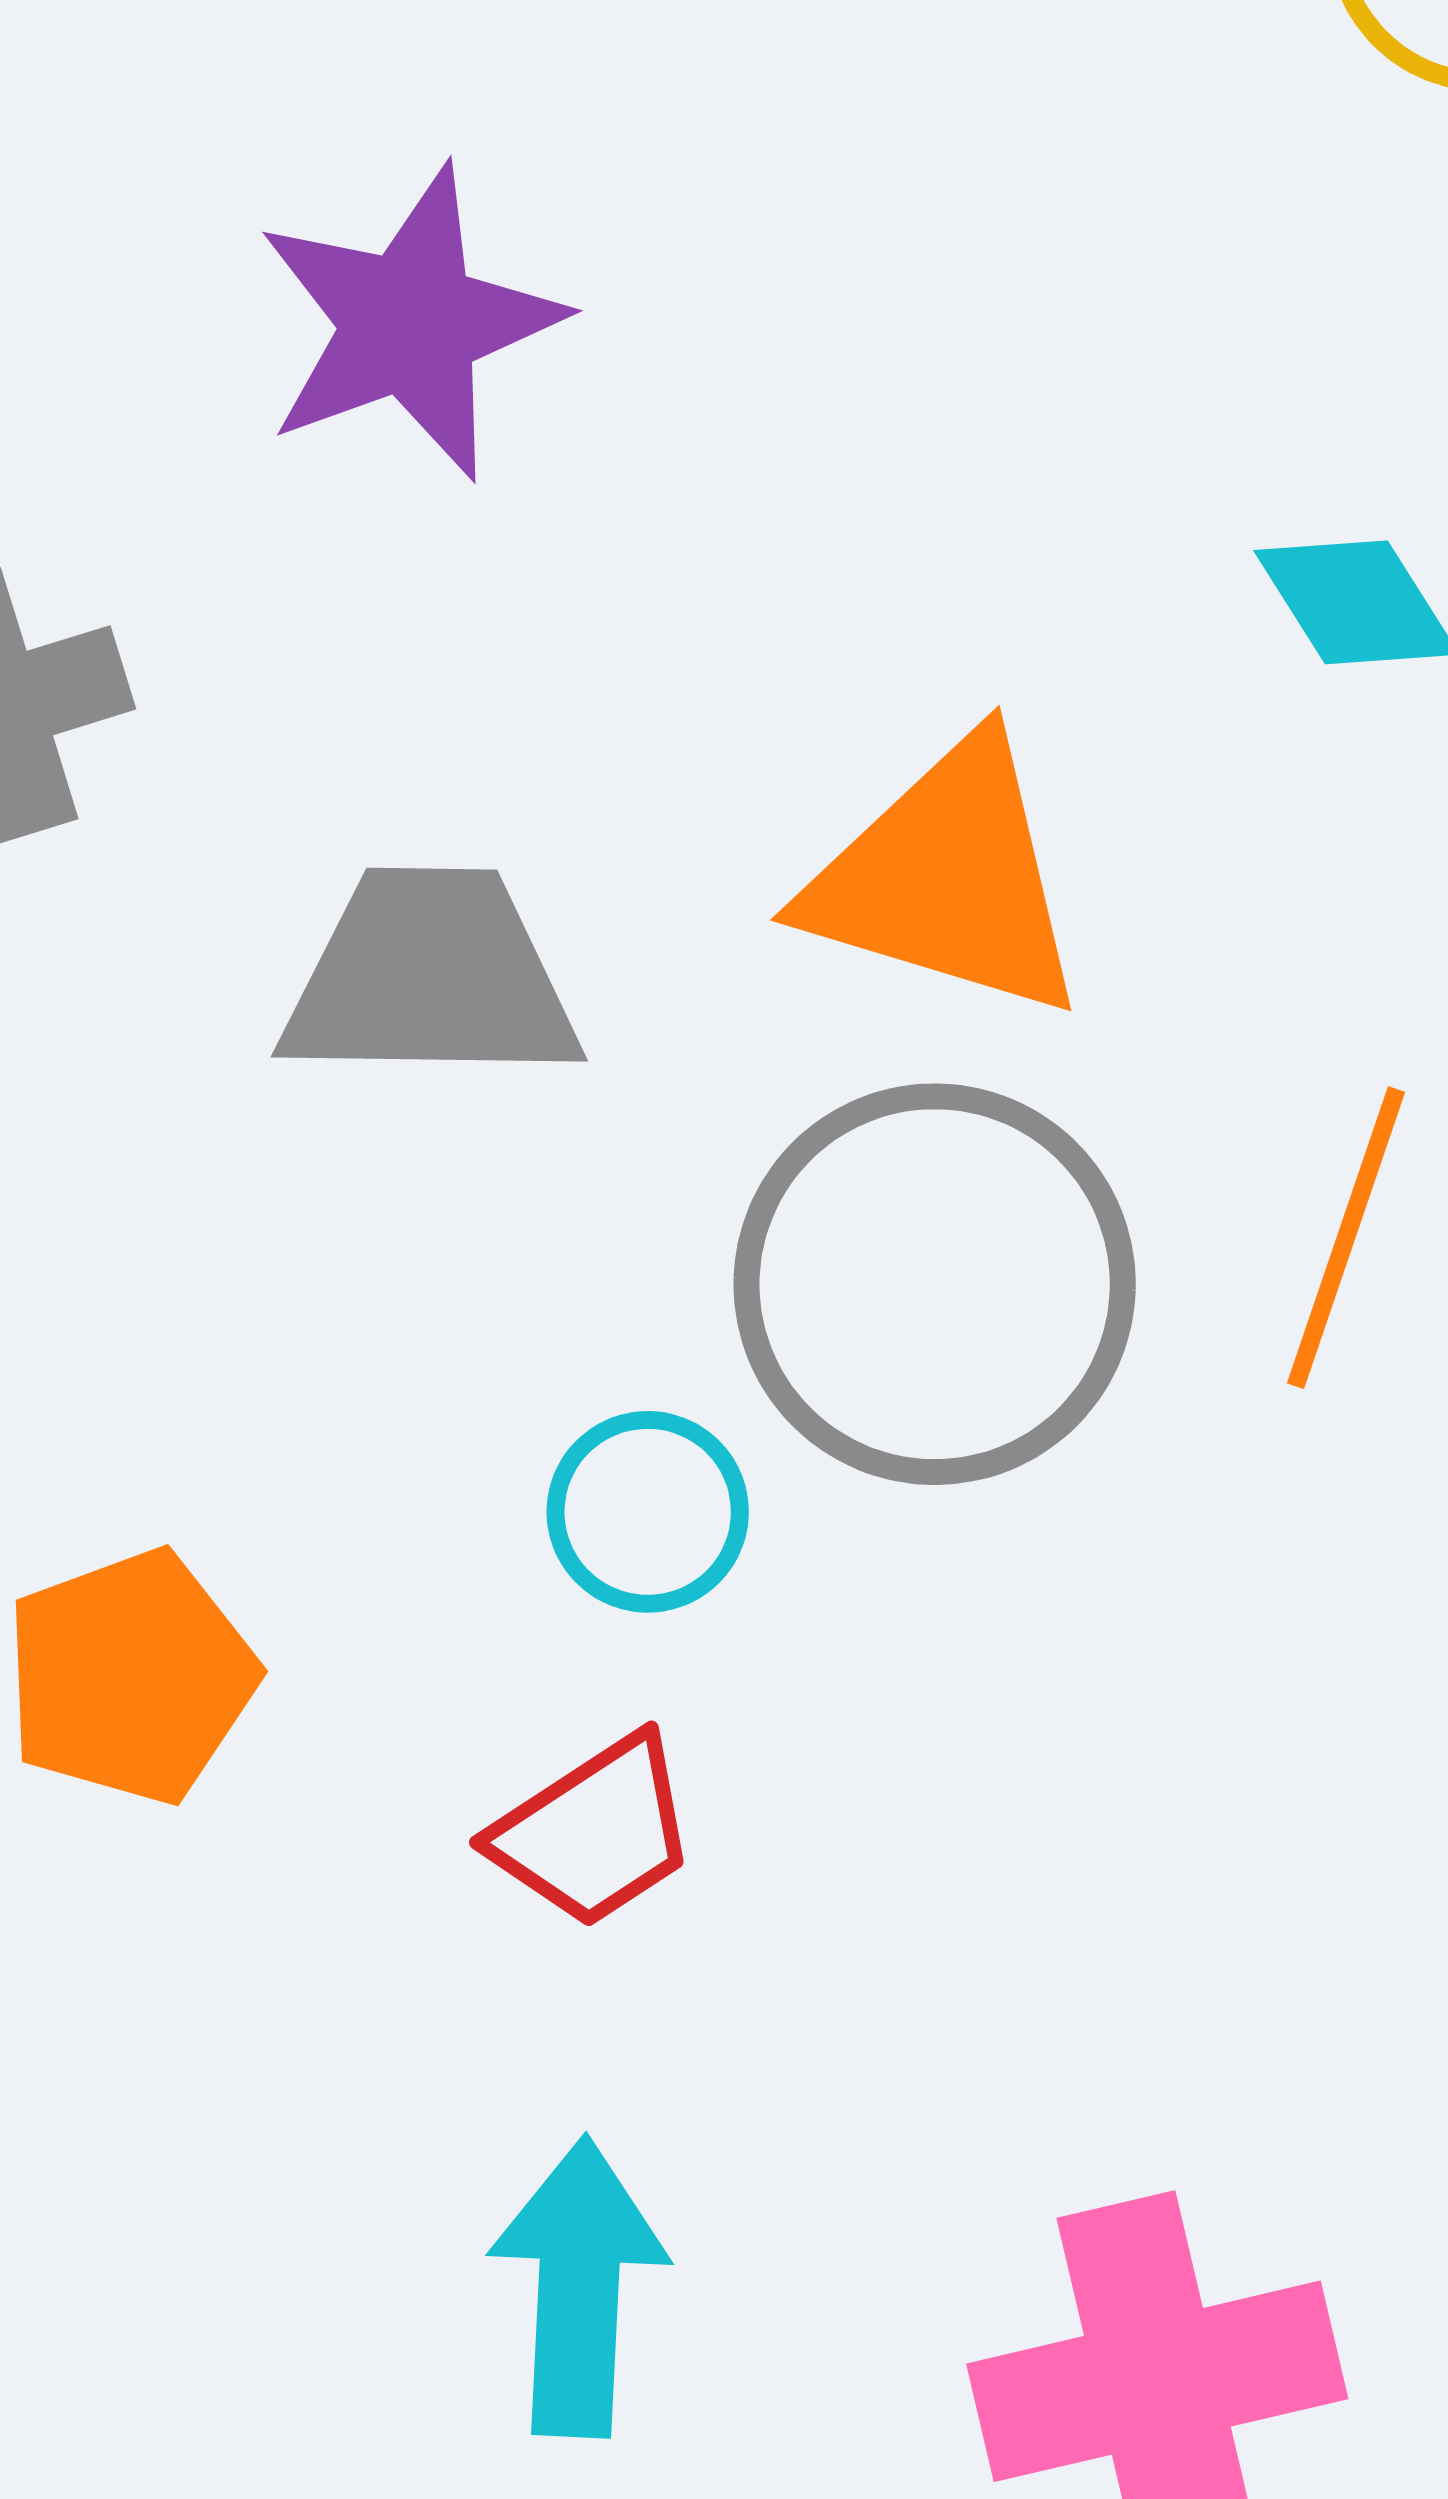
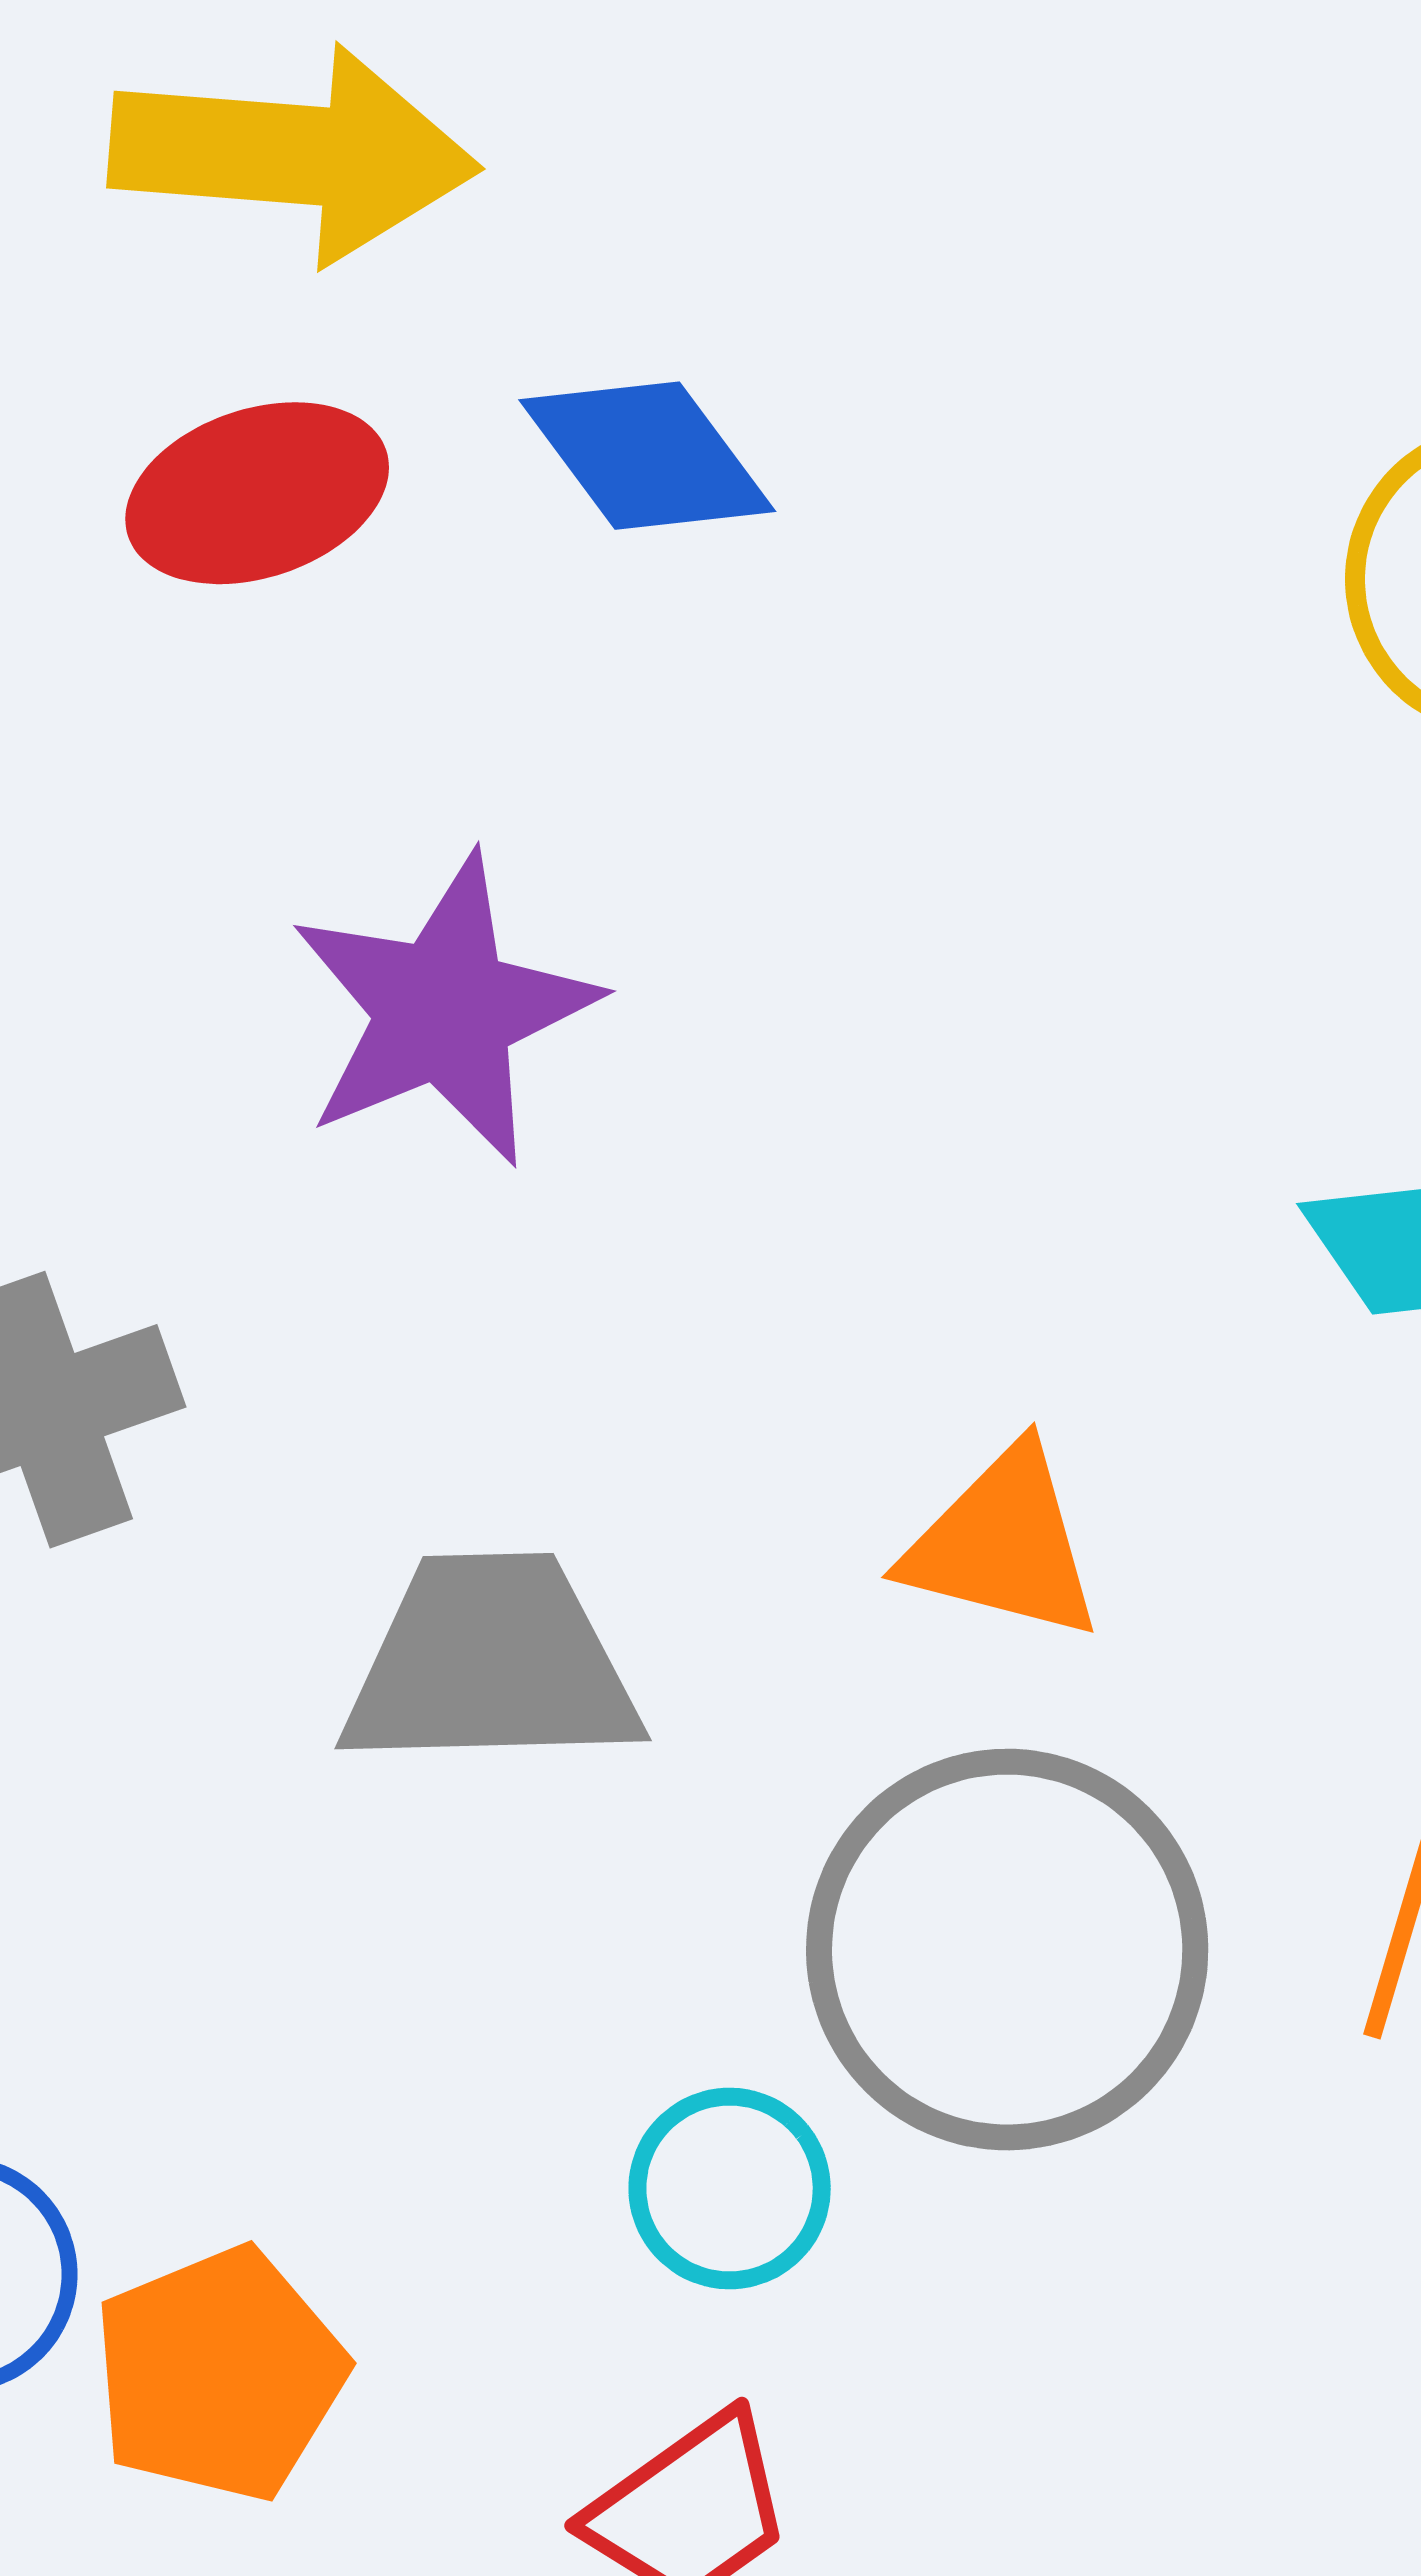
orange triangle: (947, 879) -> (1003, 1544), size x0.7

